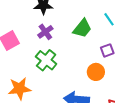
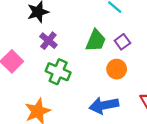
green trapezoid: (82, 28) -> (96, 41), moved

